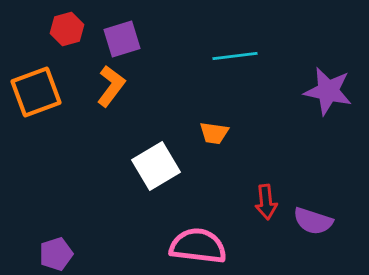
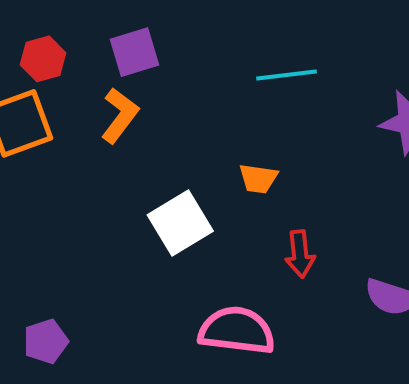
red hexagon: (67, 29) -> (43, 59), moved
red arrow: (266, 202) -> (300, 254), moved

